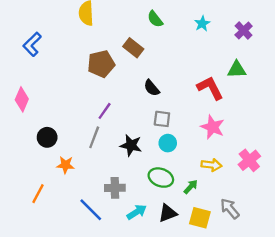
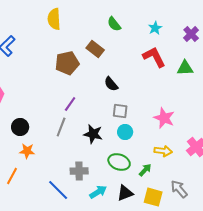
red L-shape: (210, 88) -> (154, 57), moved
orange star: (65, 165) -> (27, 151), moved

